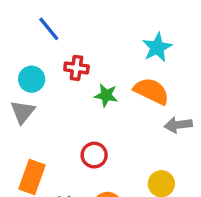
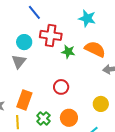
cyan star: (157, 47) -> (87, 18), moved, turned -30
red cross: (76, 68) -> (51, 35), size x1.5

